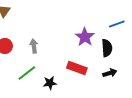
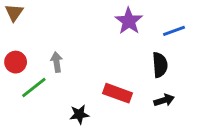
purple star: (85, 37) -> (129, 21), moved
green line: (27, 73) -> (34, 88), moved

